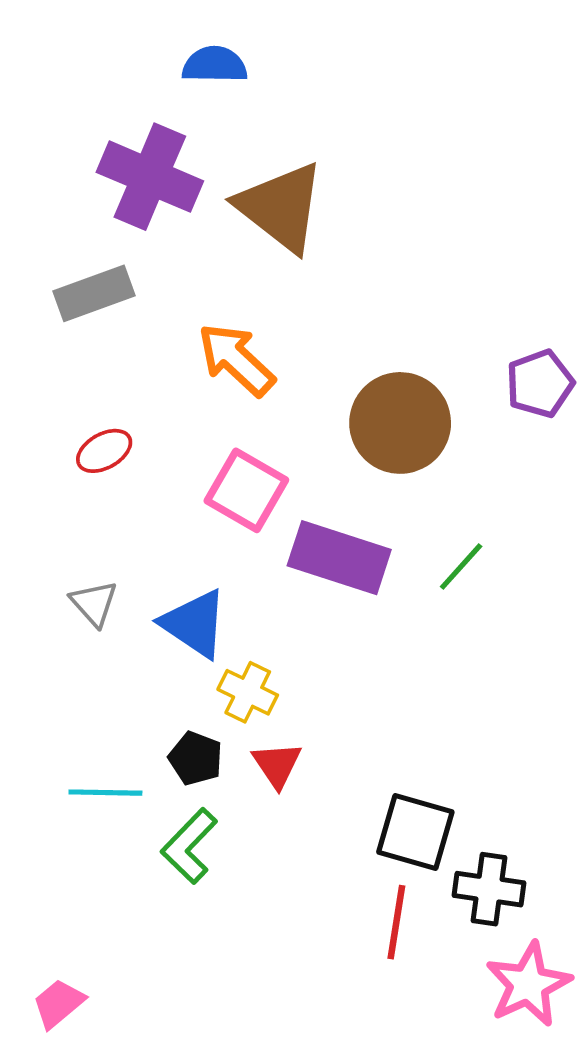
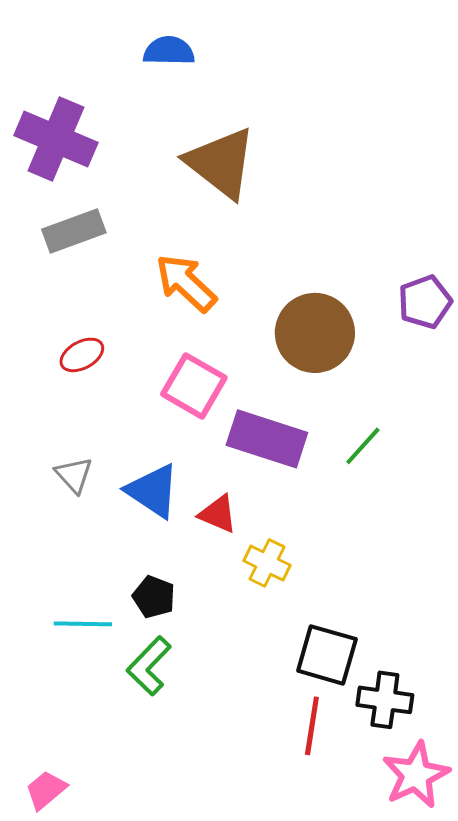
purple cross: (150, 177) -> (56, 139), moved
yellow cross: (248, 692) -> (267, 563), moved
red triangle: (277, 765) -> (218, 514), moved, turned -33

